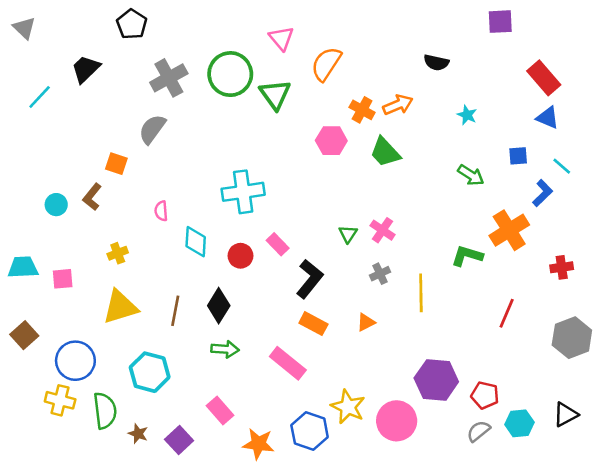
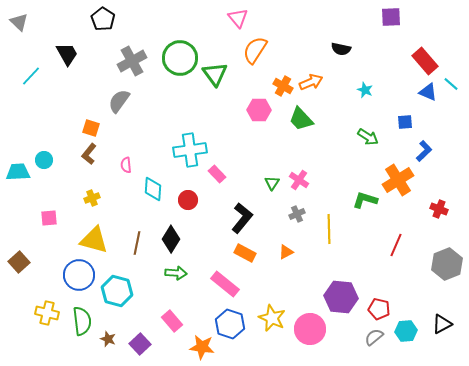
pink triangle: (281, 38) -> (238, 18), moved
black trapezoid: (86, 69) -> (67, 54), turned 105
cyan line: (562, 166) -> (451, 84), moved
brown L-shape: (92, 197) -> (89, 154), moved
pink rectangle: (278, 244) -> (217, 174), moved
cyan trapezoid: (23, 267) -> (18, 172), moved
red cross: (562, 267) -> (439, 209), turned 30
yellow triangle: (120, 307) -> (94, 240), turned 32
blue circle: (75, 361) -> (79, 275), moved
blue hexagon: (310, 431) -> (230, 324), moved

